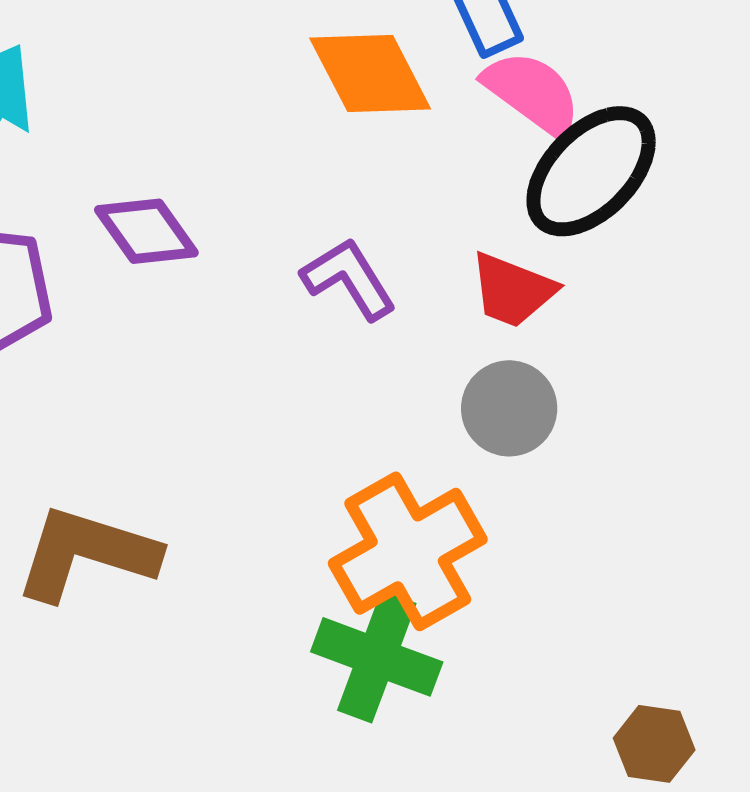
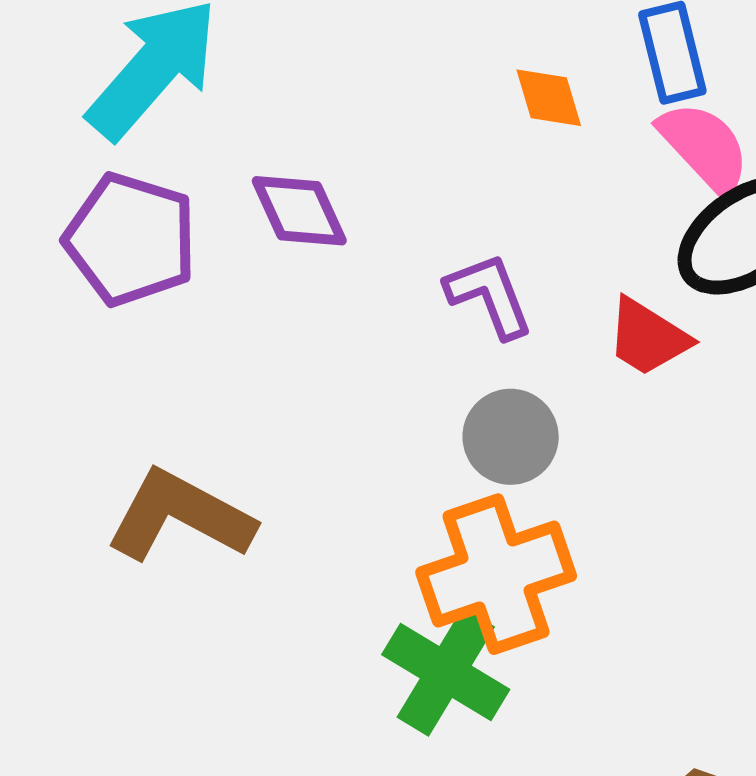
orange diamond: (370, 74) -> (549, 98), size x0.6
gray circle: (509, 408) -> (511, 437), moved

